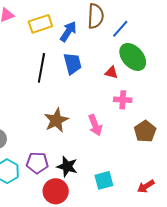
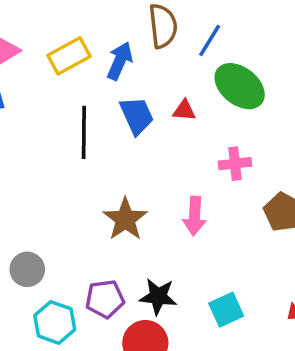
red triangle: (111, 72) -> (184, 110), moved
pink arrow: (95, 125) -> (194, 216), turned 35

